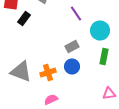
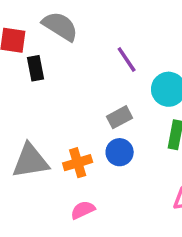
black rectangle: (24, 18) -> (36, 68), turned -48
gray triangle: (21, 72) -> (30, 161), turned -30

